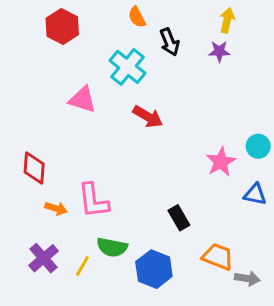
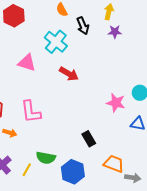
yellow arrow: (227, 20) -> (109, 12), moved
pink star: (221, 162) -> (116, 103), turned -30
pink L-shape: (93, 201) -> (31, 112), moved

